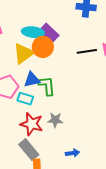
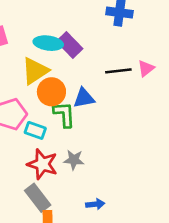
orange circle: (43, 47) -> (51, 92), moved
blue triangle: (32, 80) -> (84, 98), moved

